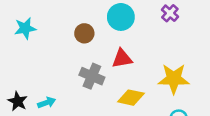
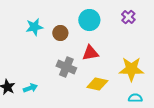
cyan star: (25, 28) -> (34, 27), moved

